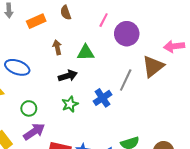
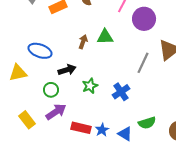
brown arrow: (57, 47) -> (83, 42), moved, turned 32
black arrow: (68, 76) -> (67, 70), moved
blue cross: (103, 98) -> (121, 92), moved

